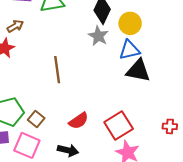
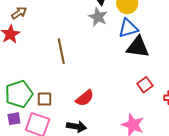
brown square: (36, 119) -> (45, 99), turned -35
red square: (119, 125) -> (145, 85), moved, size x0.6

